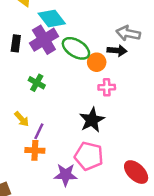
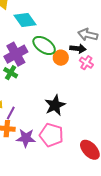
purple cross: (44, 40) -> (16, 54), moved
pink cross: (107, 87) -> (86, 63), moved, turned 32
purple star: (66, 175) -> (26, 138), moved

